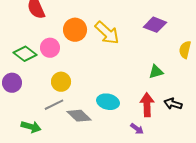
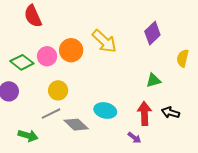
purple diamond: (155, 25) -> (152, 33), turned -65
orange circle: (75, 30) -> (71, 50), moved

